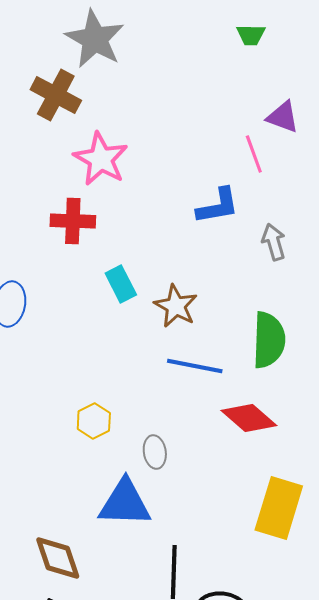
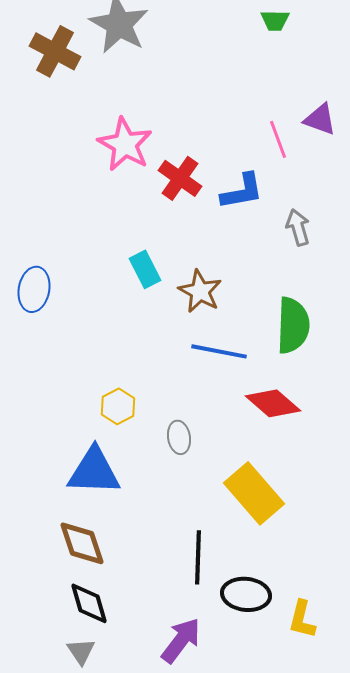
brown cross: (56, 95) -> (55, 51), moved
purple triangle: (283, 117) -> (320, 119), moved
red cross: (73, 221) -> (180, 178), moved, turned 33
blue triangle: (125, 503) -> (94, 471), moved
yellow rectangle: (279, 508) -> (254, 493), moved, turned -58

